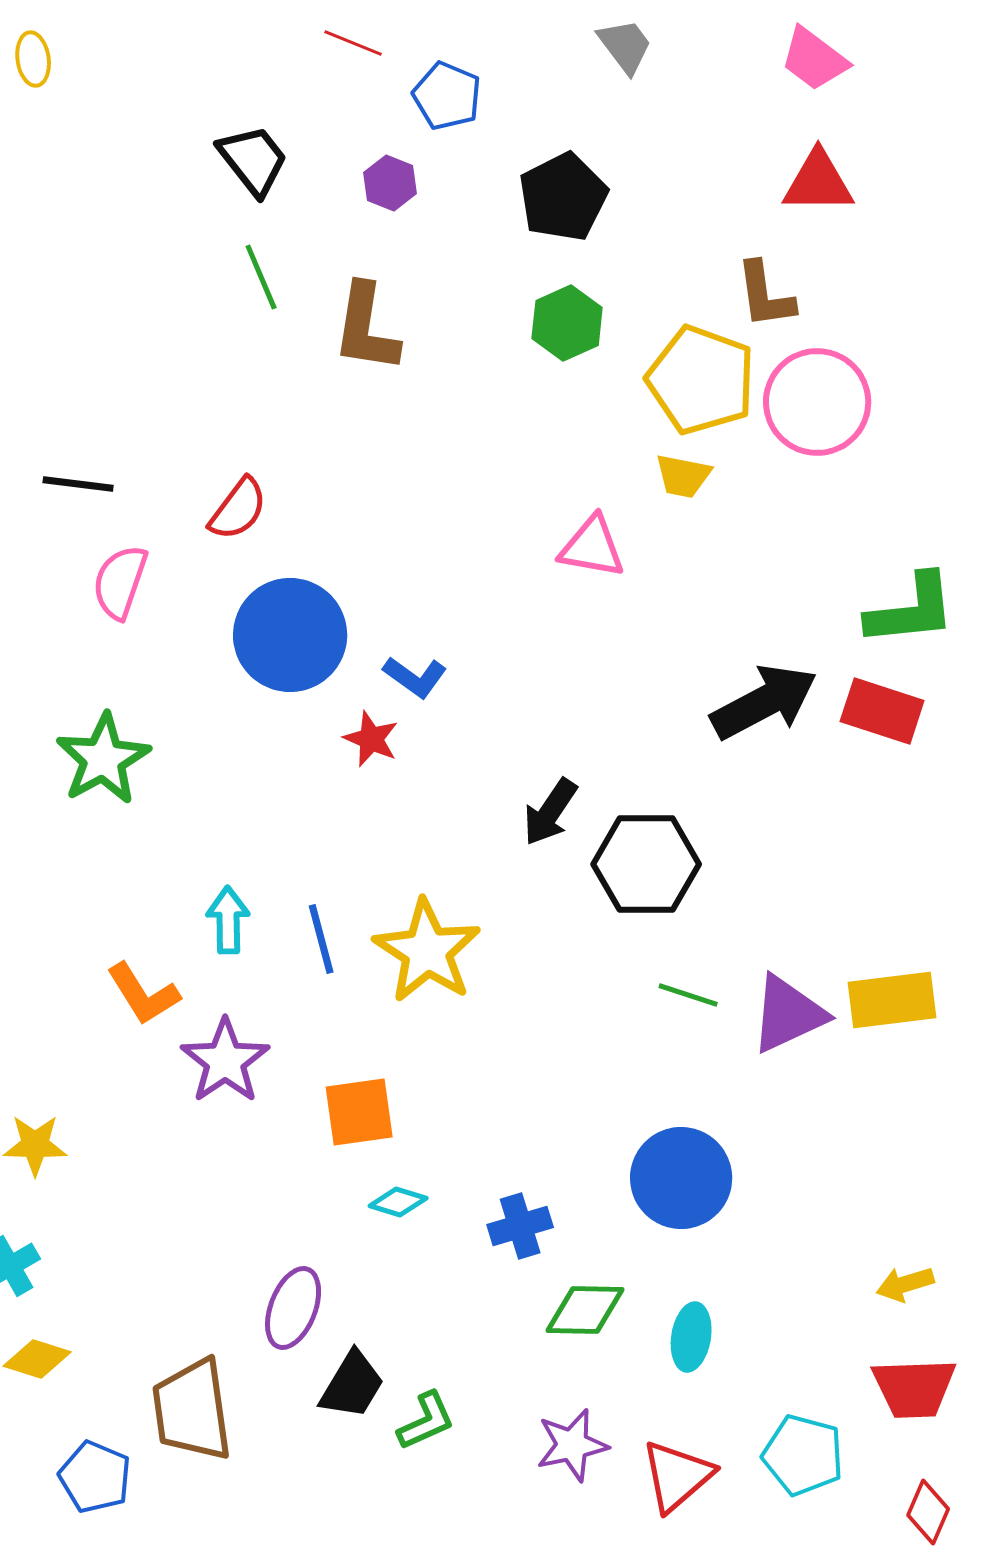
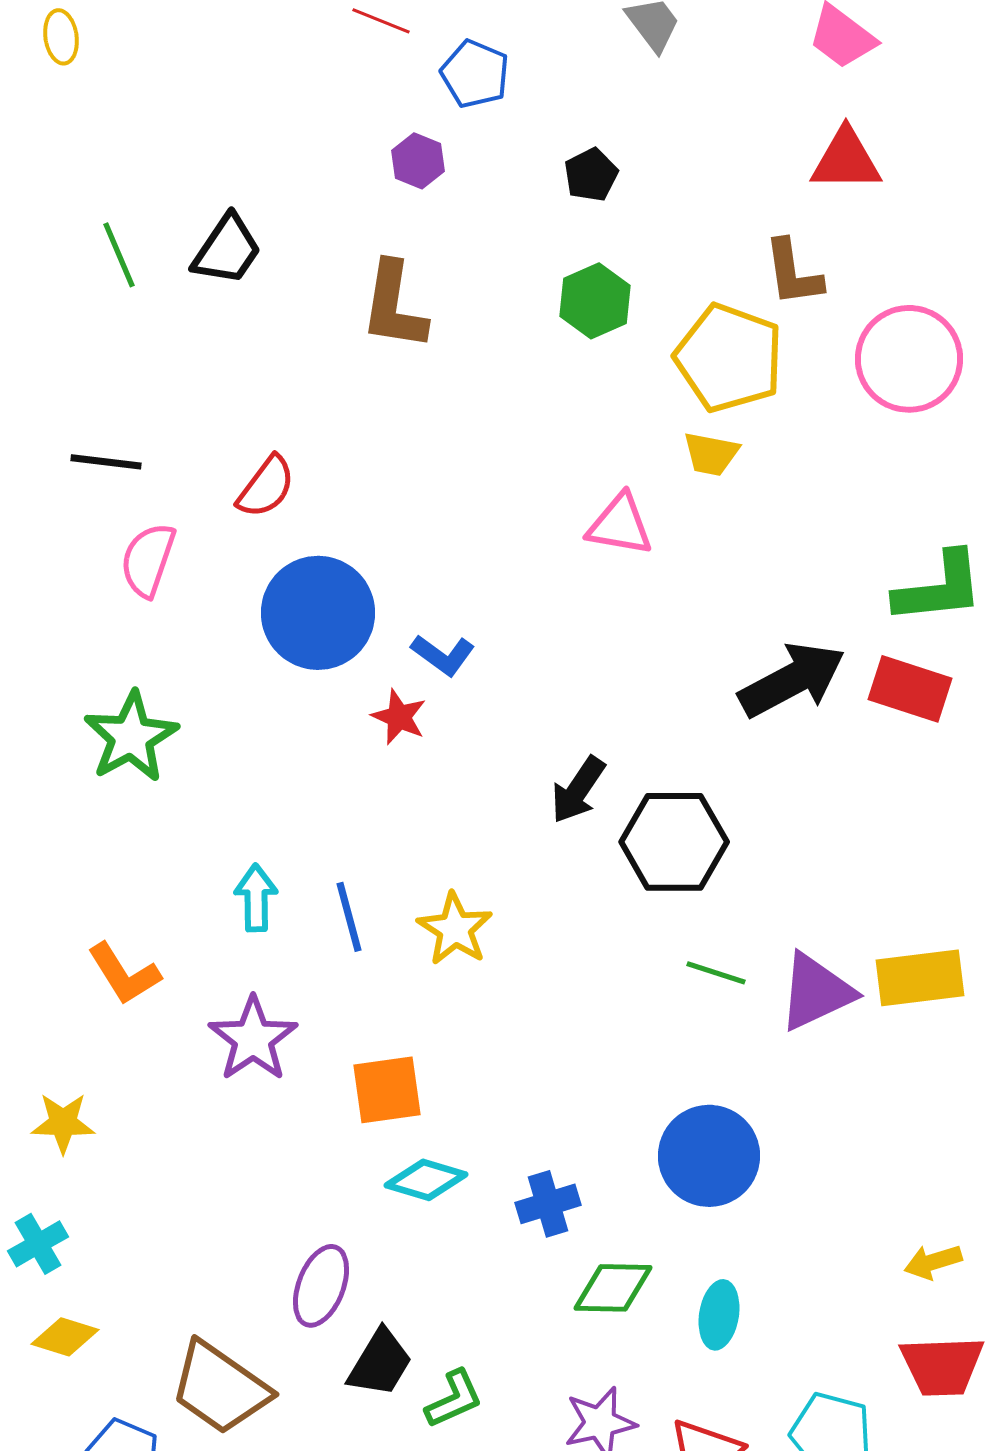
black trapezoid: (253, 160) -> (227, 250), moved, turned 72
black pentagon: (563, 197) -> (591, 175), size x0.6
green line: (261, 277) -> (119, 255), moved
pink circle: (817, 402) -> (909, 359), moved
yellow star: (427, 951) -> (455, 929), size x0.7
orange L-shape: (143, 994) -> (124, 974), moved
cyan diamond: (398, 1202) -> (426, 1180), size x1.4
brown trapezoid: (192, 1410) -> (220, 1388), turned -47

